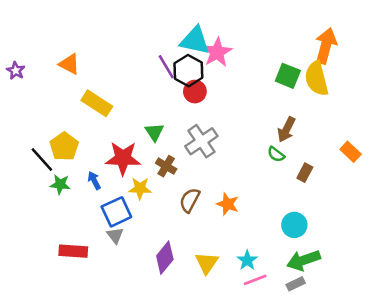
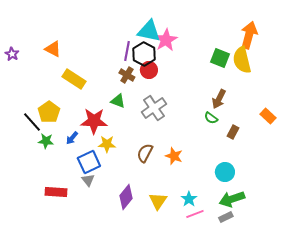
purple line: (166, 67) -> (127, 51), turned 42
green triangle: (154, 132) -> (118, 101), turned -35
brown cross: (166, 166) -> (127, 75), moved
blue arrow: (94, 180) -> (72, 138), turned -112

